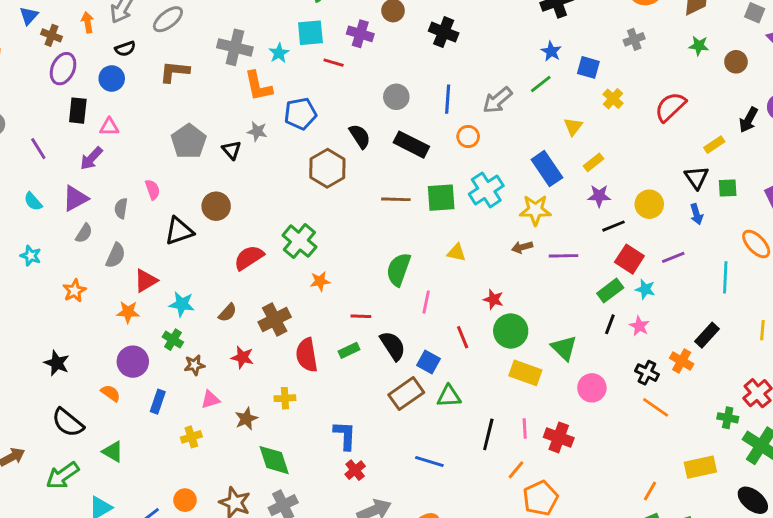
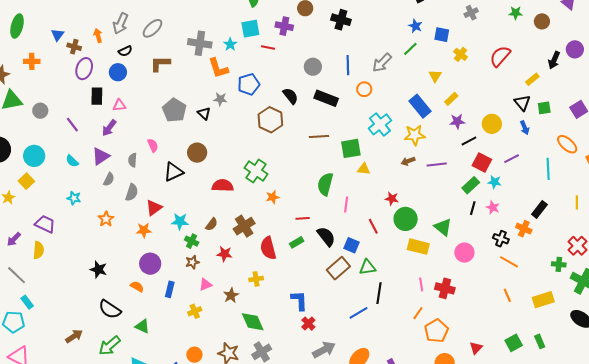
green square: (441, 198) -> (351, 148), moved
red semicircle: (249, 258) -> (223, 186), turned 40
green cross: (173, 340) -> (192, 241), moved
black line: (488, 434) -> (379, 293), moved
blue line: (429, 461) -> (358, 313), turned -42
orange line: (650, 491) -> (507, 295), moved, turned -48

